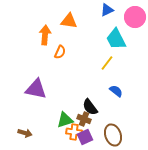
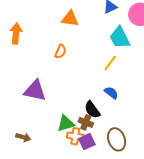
orange arrow: (45, 35) -> (16, 33), moved
blue semicircle: (116, 91) -> (111, 93), moved

